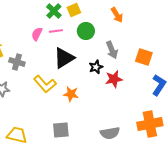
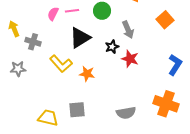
orange square: (144, 57) -> (165, 20), moved, turned 30
red star: (114, 79) -> (130, 59), turned 30
orange cross: (150, 124) -> (166, 104), turned 30
yellow trapezoid: (17, 135) -> (48, 118), moved

